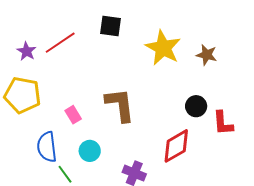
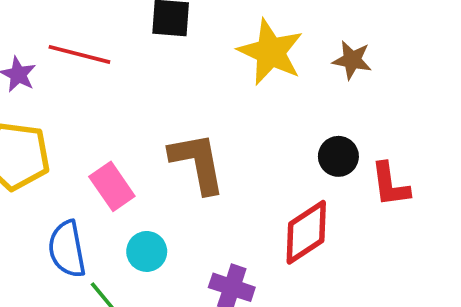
red line: (60, 43) -> (79, 54), turned 52
pink rectangle: (73, 115) -> (112, 186), size x1.4

